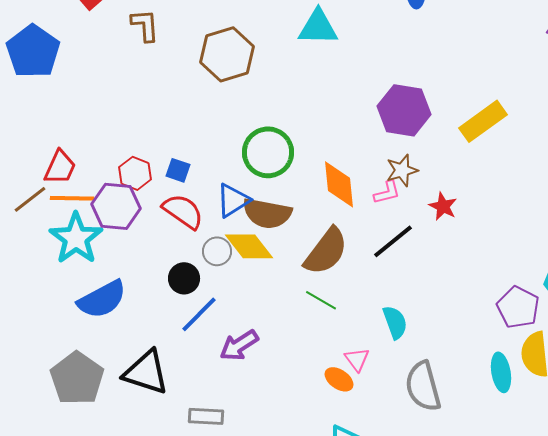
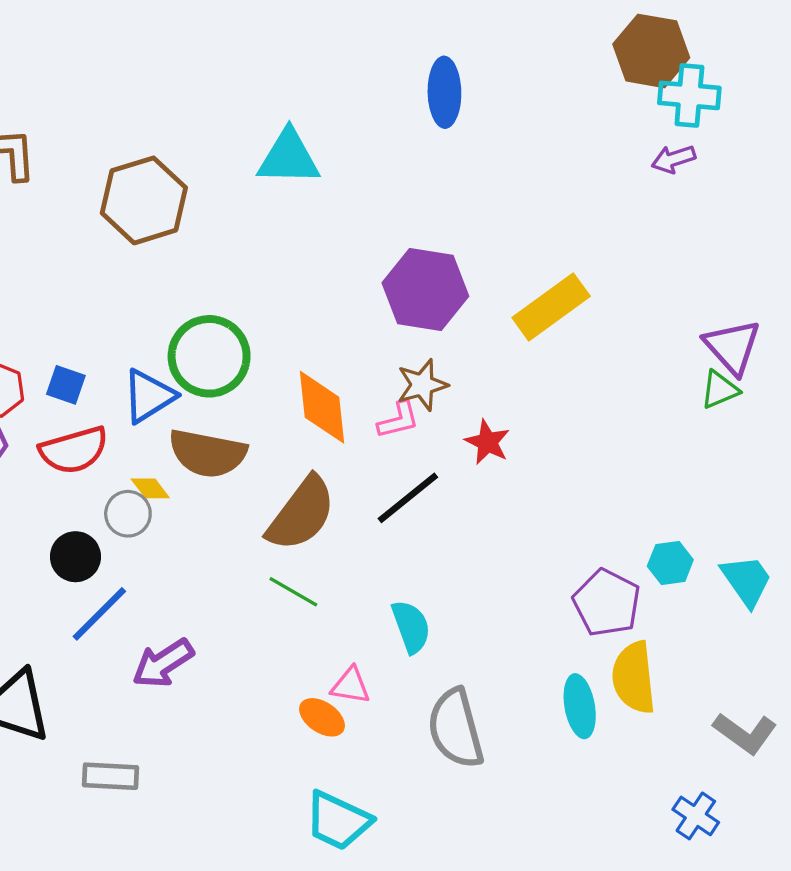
blue triangle: (233, 200) -> (149, 396), moved
red semicircle: (183, 211) -> (74, 450), turned 129
yellow diamond: (249, 246) -> (150, 488), moved, size x0.5
pink triangle: (357, 359) -> (351, 686), turned -44

